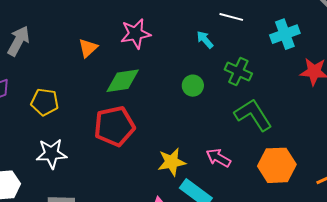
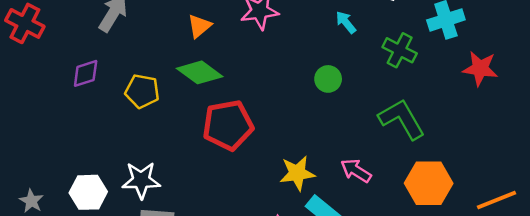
green cross: (238, 71) -> (400, 50), moved
green diamond: (123, 81) -> (200, 72), moved, turned 42
white star: (51, 154) -> (141, 180), moved

